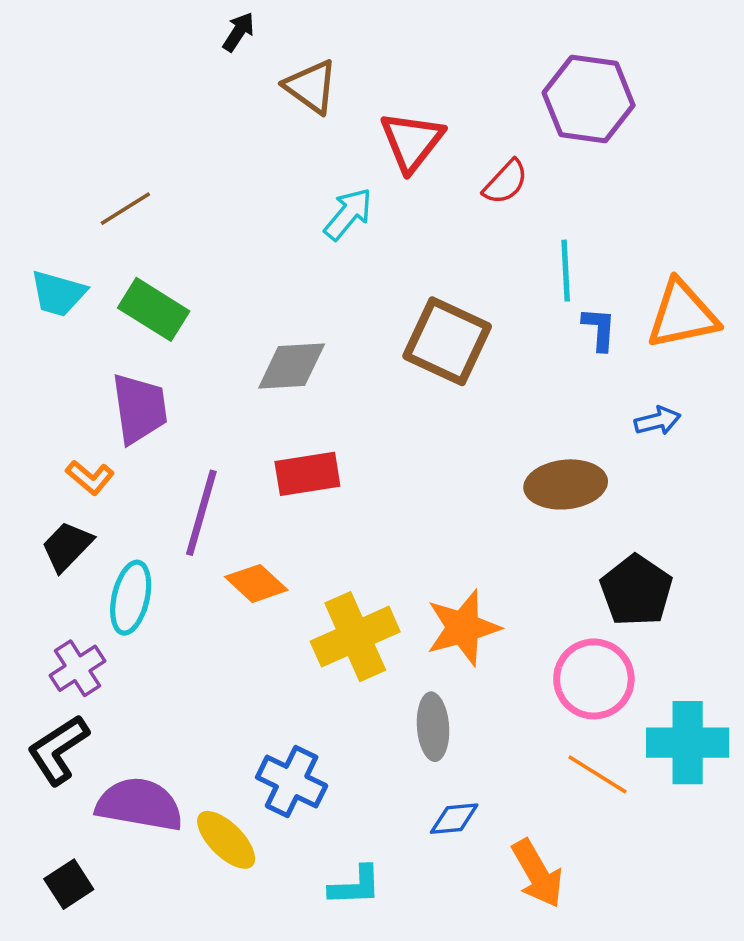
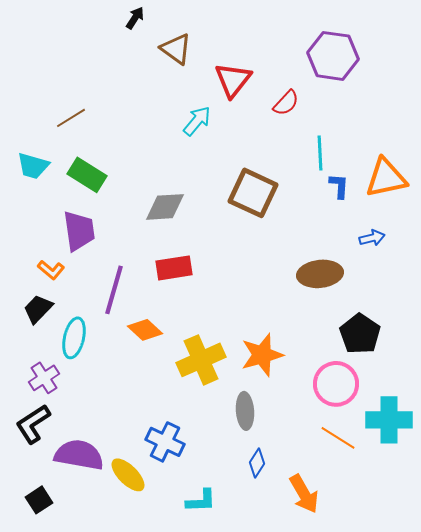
blue diamond: (454, 819) -> (257, 463), turned -52

